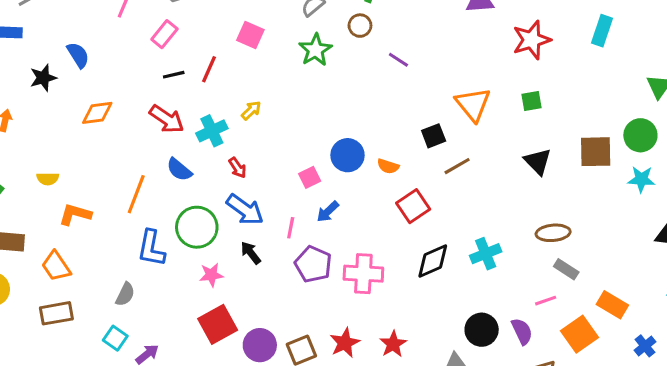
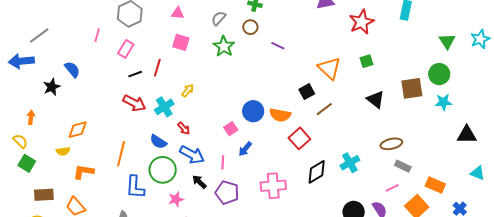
orange diamond: (97, 113) -> (78, 130), moved
orange semicircle: (388, 166) -> (280, 115), size x1.5
blue semicircle: (179, 170) -> (158, 142), moved
purple pentagon: (313, 264) -> (227, 193), moved

